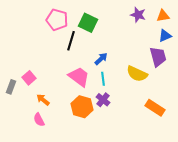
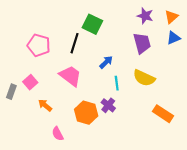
orange triangle: (163, 16) -> (171, 17), turned -32
pink pentagon: (57, 20) -> (39, 45), moved
purple trapezoid: (158, 57) -> (142, 43), moved
pink trapezoid: (79, 77) -> (70, 76), moved
cyan line: (103, 79) -> (117, 83), moved
pink semicircle: (39, 120) -> (58, 134), moved

